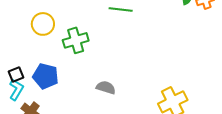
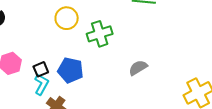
gray semicircle: (106, 87) -> (138, 68), moved, turned -48

